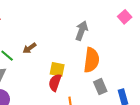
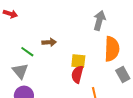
brown arrow: (30, 48) -> (49, 42), turned -144

